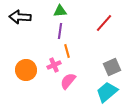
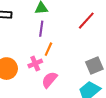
orange line: (67, 51) -> (48, 49), turned 40

